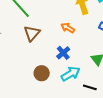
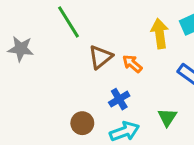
brown triangle: (32, 33) -> (100, 57), moved

